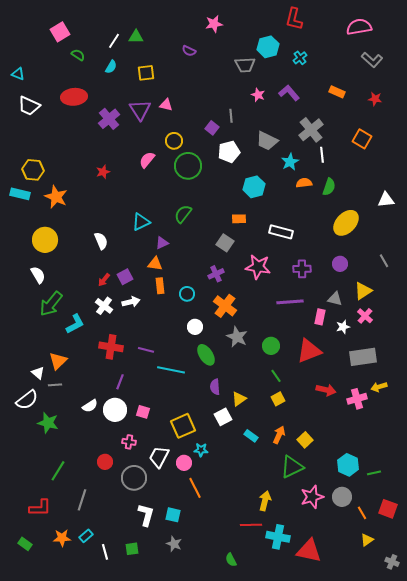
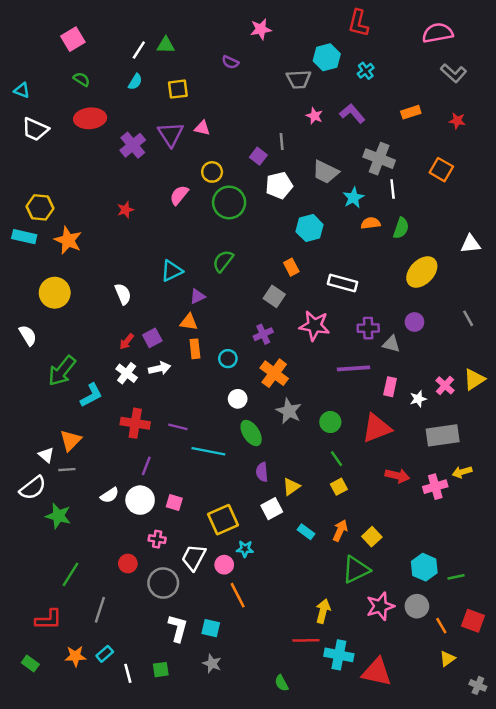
green semicircle: (78, 55) -> (82, 79), moved
orange rectangle: (337, 92) -> (411, 112), turned -42
gray cross: (311, 130) -> (379, 159), turned -30
orange rectangle: (239, 219) -> (291, 267), turned 64
white semicircle: (38, 275) -> (28, 335), moved
yellow triangle: (363, 291) -> (474, 379), moved
gray triangle: (335, 299) -> (391, 344), moved

